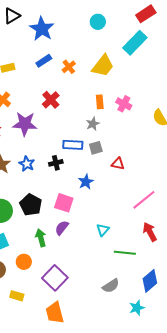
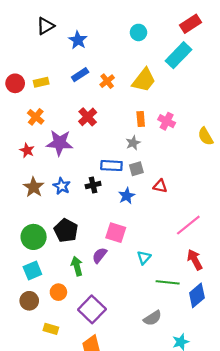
blue star: (42, 29) -> (78, 40), size x0.7
blue star: (86, 182) -> (127, 196), moved
pink square: (64, 203) -> (116, 233), moved
blue diamond: (150, 281) -> (197, 295), moved

